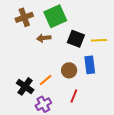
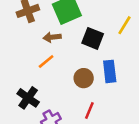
yellow line: (99, 40) -> (125, 25), moved, turned -56
orange line: (46, 80) -> (46, 61), moved

